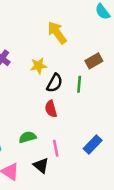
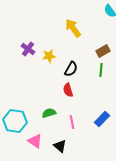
yellow star: (39, 66) -> (49, 56), moved
green line: (79, 84) -> (101, 70), moved
black triangle: (41, 165) -> (60, 146), moved

